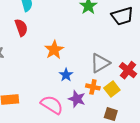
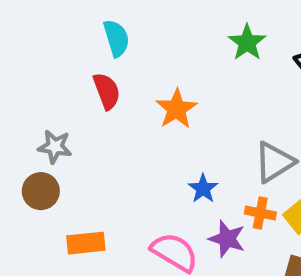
orange star: (54, 50) -> (176, 109), moved

